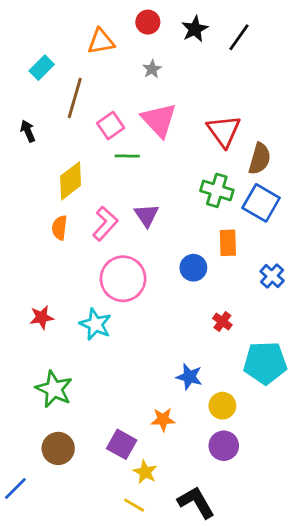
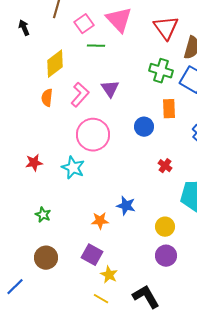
blue star: (189, 377) -> (126, 206), moved
green star: (54, 389) -> (43, 215), size x0.6
orange star: (163, 419) -> (100, 221), moved

